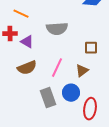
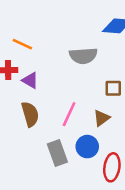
gray semicircle: (57, 29) -> (83, 56), moved
brown semicircle: (27, 68) -> (30, 114), turned -84

